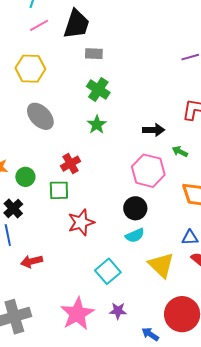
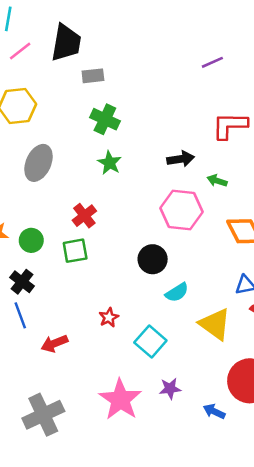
gray ellipse: (40, 116) -> (38, 163), turned 76
black circle: (135, 208) -> (153, 259), moved
red star: (81, 222) -> (109, 317), moved, size x0.6

